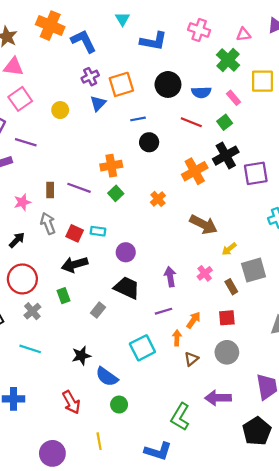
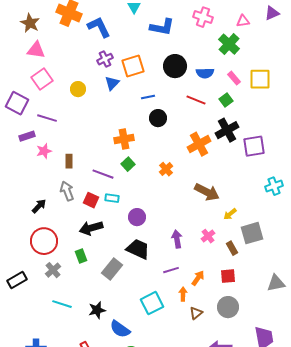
yellow square: (262, 81) -> (260, 79), moved
purple line: (79, 188) -> (103, 174), moved
pink star: (22, 202) -> (44, 151), moved
gray rectangle: (98, 310) -> (112, 269), size x1.5
cyan line: (30, 349) -> (62, 304), moved

